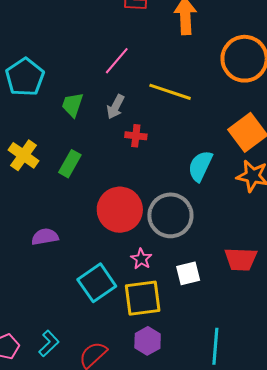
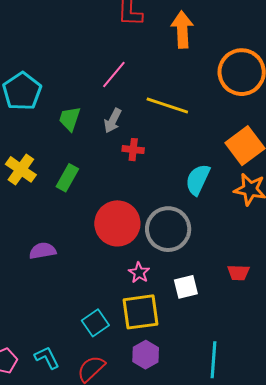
red trapezoid: (241, 259) -> (238, 273), size x0.7
cyan square: (97, 283) -> (95, 323), moved, size x0.7
cyan L-shape: (49, 344) -> (47, 358), turned -72

